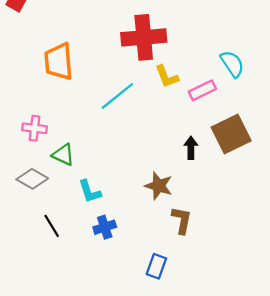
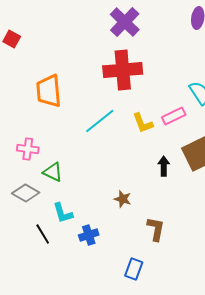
yellow L-shape: (167, 76) -> (143, 123), moved
brown star: (159, 186) -> (123, 199), moved, size x0.7
cyan L-shape: (90, 191) -> (63, 213), moved

